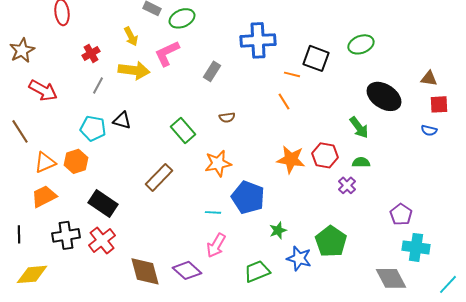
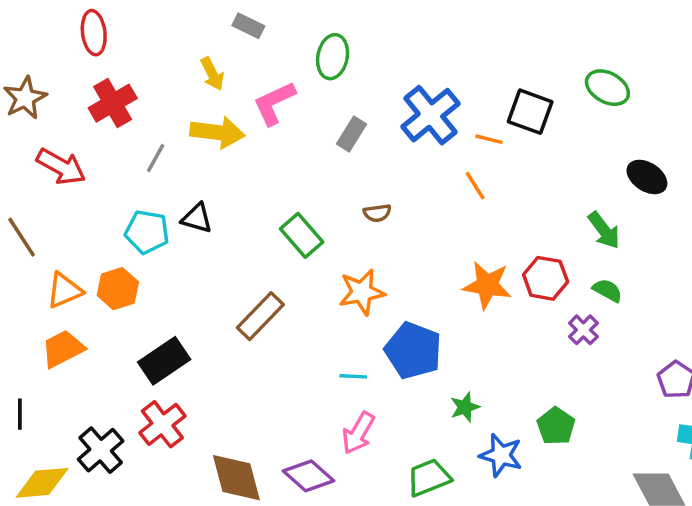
green ellipse: (182, 18) -> (333, 57), moved, turned -55
blue cross: (258, 40) -> (430, 115), moved, turned -36
green ellipse: (361, 44) -> (607, 88), turned 50
red cross: (91, 53) -> (113, 103), moved, size x1.5
black ellipse: (384, 96) -> (647, 177), size x0.7
green semicircle: (361, 162) -> (607, 290), turned 30
black rectangle: (103, 203) -> (164, 361), turned -68
black cross: (66, 235) -> (101, 450), moved, turned -32
green pentagon: (331, 241) -> (556, 426), size x0.7

